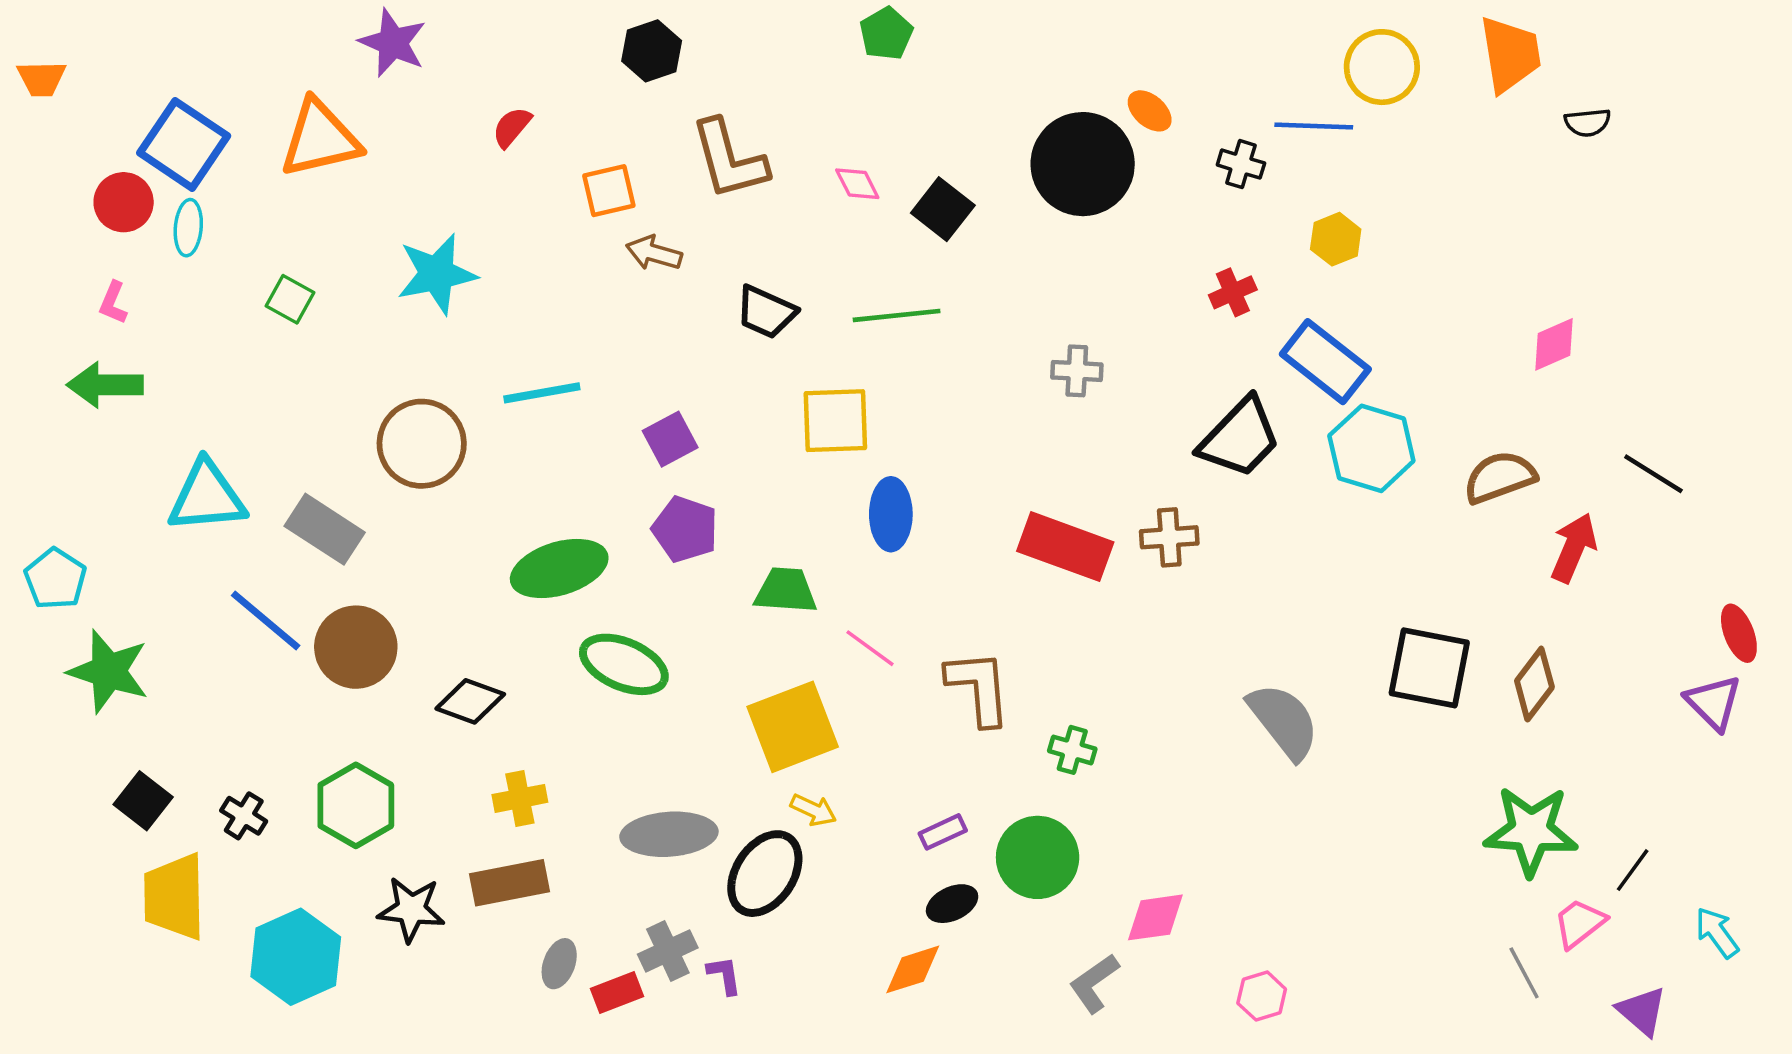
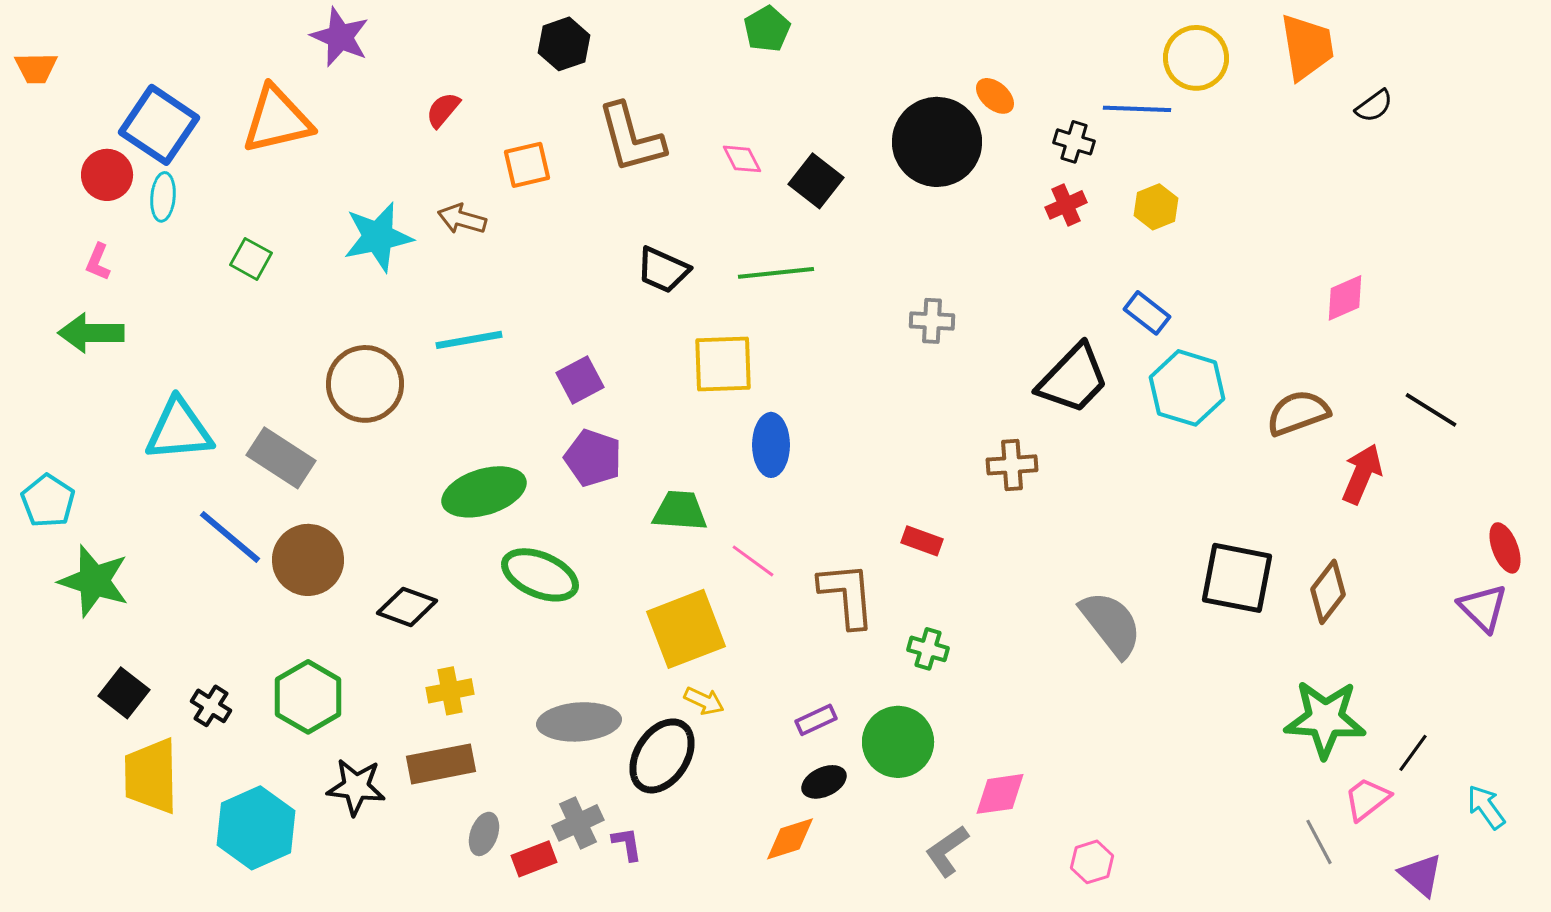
black semicircle: (1588, 122) -> (1374, 106), turned -30
brown arrow: (654, 253) -> (462, 219), moved
red cross: (1233, 292) -> (1066, 205), moved
blue rectangle: (1325, 362) -> (1147, 313), size x0.6
red rectangle: (1065, 547) -> (922, 541), moved, size x0.5

